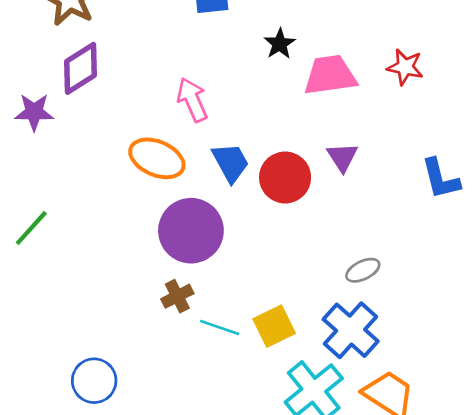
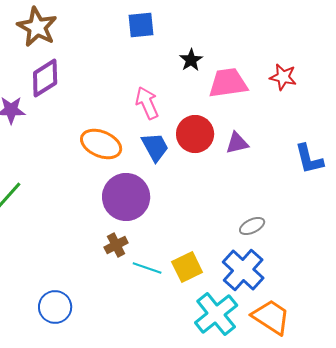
pink arrow: (192, 100) -> (147, 103), moved
purple triangle: (342, 157) -> (237, 143), turned 50
red circle: (285, 177) -> (195, 134), moved

